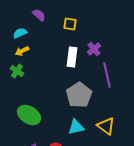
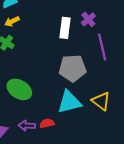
gray pentagon: (79, 95) -> (72, 68), turned 30
cyan triangle: (76, 127) -> (69, 102), size x1.4

